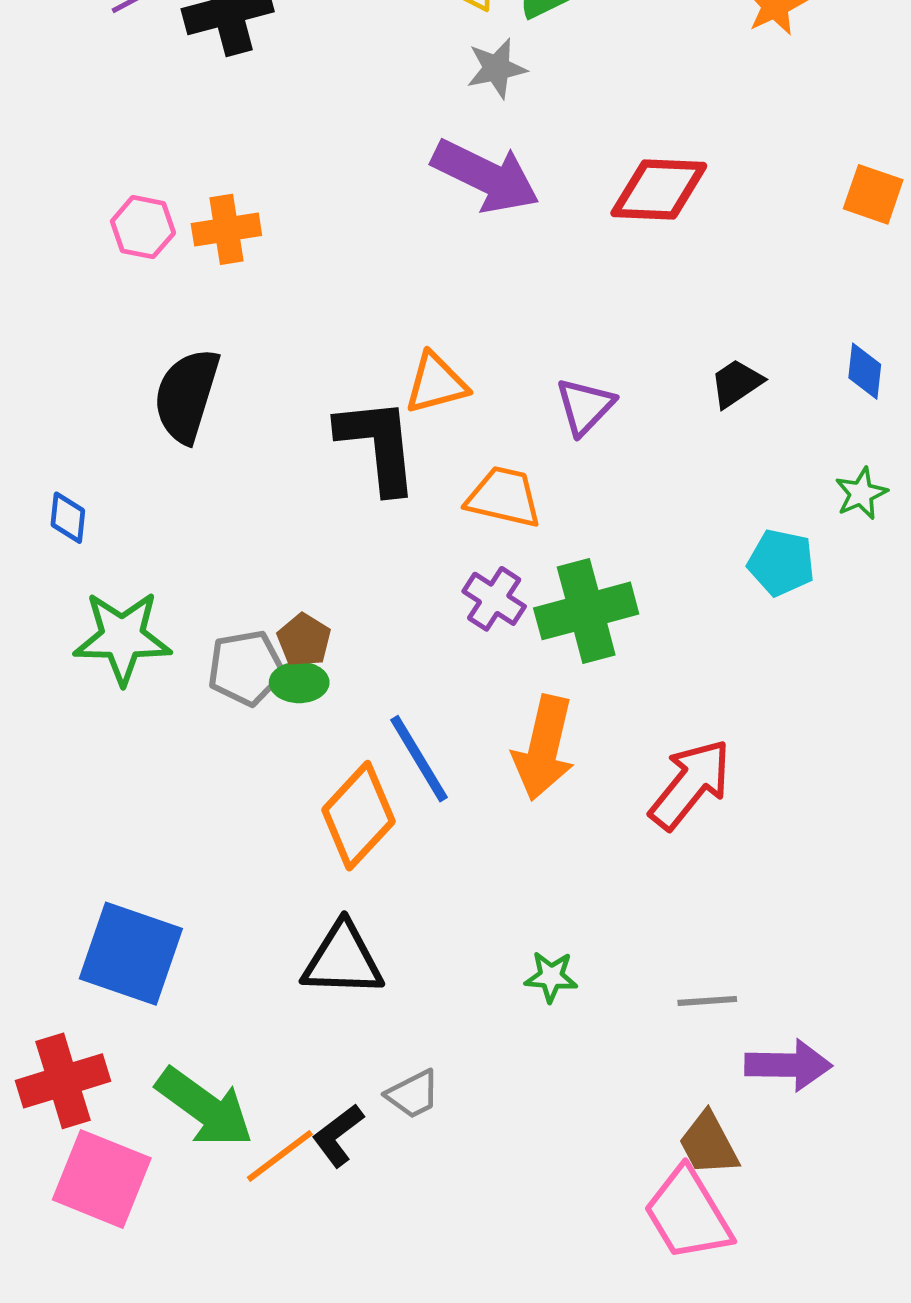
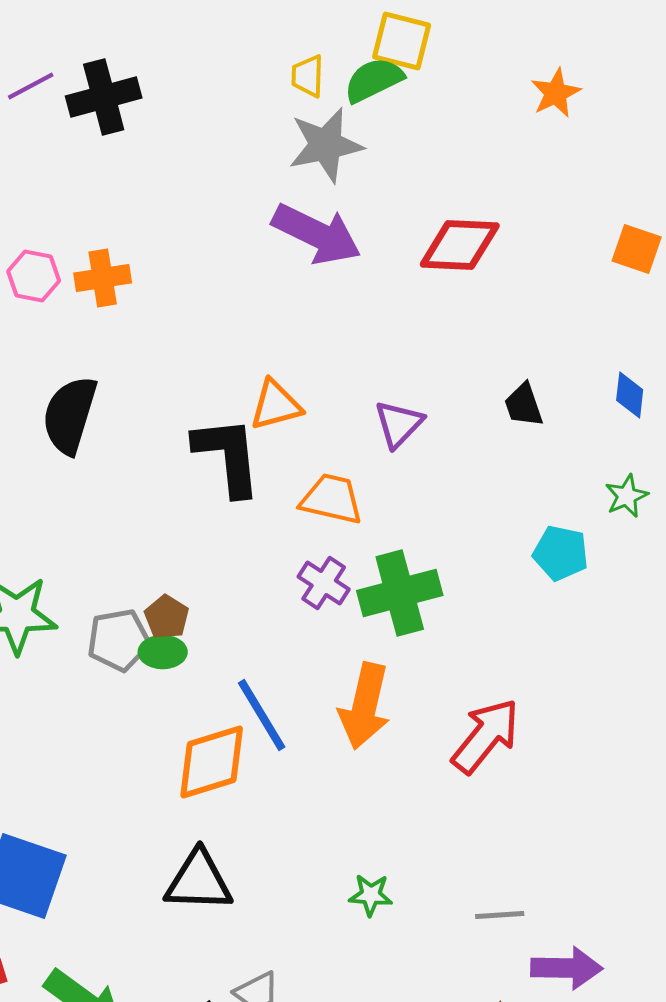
gray star: (497, 68) -> (326, 145), size x1.5
black trapezoid: (736, 383) -> (524, 405), turned -75
orange diamond: (358, 816) -> (212, 762), turned 30

